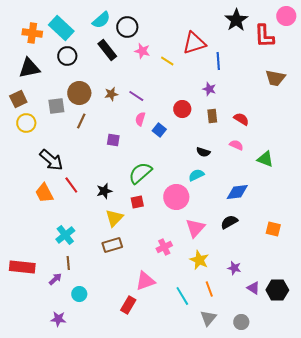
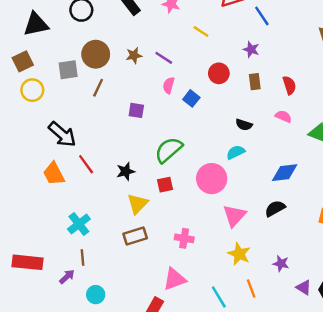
yellow line: (167, 61) -> (201, 31), moved
blue line: (218, 61) -> (262, 16), turned -30
red semicircle: (241, 119) -> (289, 85), turned 42
pink cross: (164, 247) -> (184, 238), moved, turned 35

